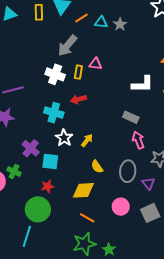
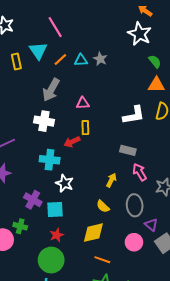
yellow rectangle: (78, 72) -> (85, 128), moved
yellow arrow: (87, 140) -> (111, 180), moved
purple triangle: (148, 184) -> (151, 225), moved

